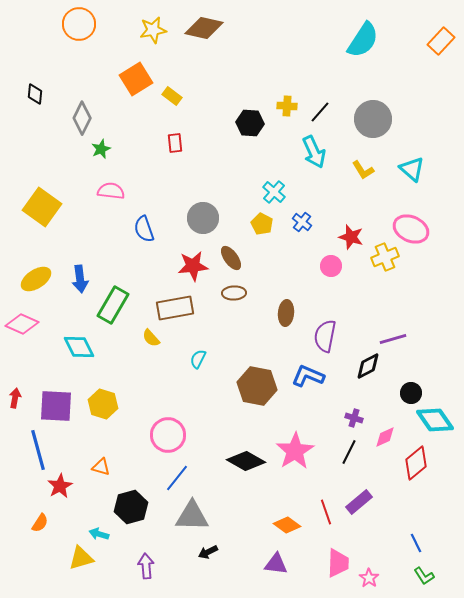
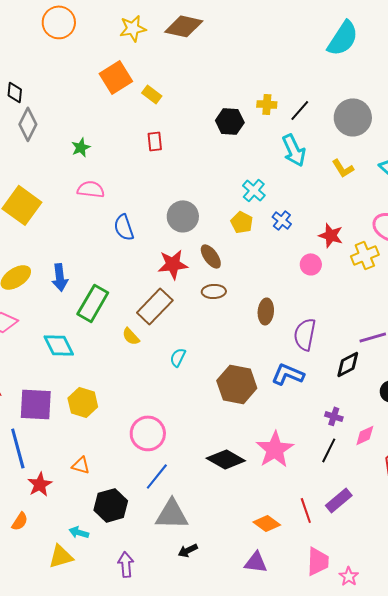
gray diamond: (82, 118) -> (28, 124), moved
brown rectangle: (175, 308) -> (155, 306), turned -36

